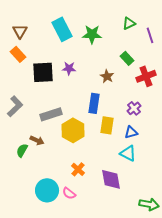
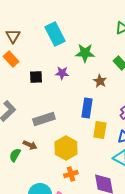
green star: (92, 34) -> (85, 53), moved
black square: (43, 72) -> (36, 77), size x0.6
yellow hexagon: (73, 130) -> (66, 148), moved
orange cross: (78, 169) -> (71, 174), turned 32

